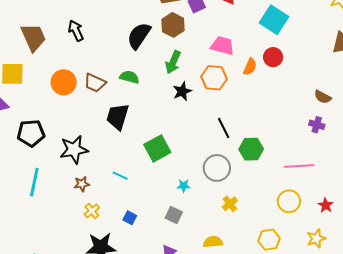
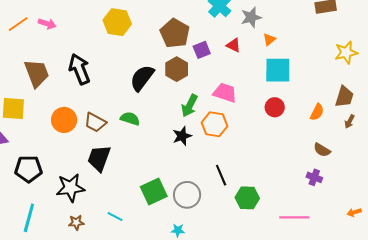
cyan square: (274, 20) -> (278, 70), turned -36
black arrow: (76, 31) -> (79, 69), size x1.4
green arrow: (173, 62) -> (189, 106), moved
orange semicircle: (250, 67) -> (317, 112), moved
black trapezoid: (118, 117) -> (99, 158), moved
gray circle: (217, 168) -> (187, 195), moved

